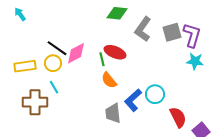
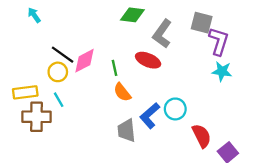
cyan arrow: (20, 14) -> (34, 15), moved
gray square: (172, 32) -> (202, 23), moved, turned 30
red ellipse: (115, 52) -> (148, 60), moved
yellow rectangle: (25, 66) -> (25, 92), moved

